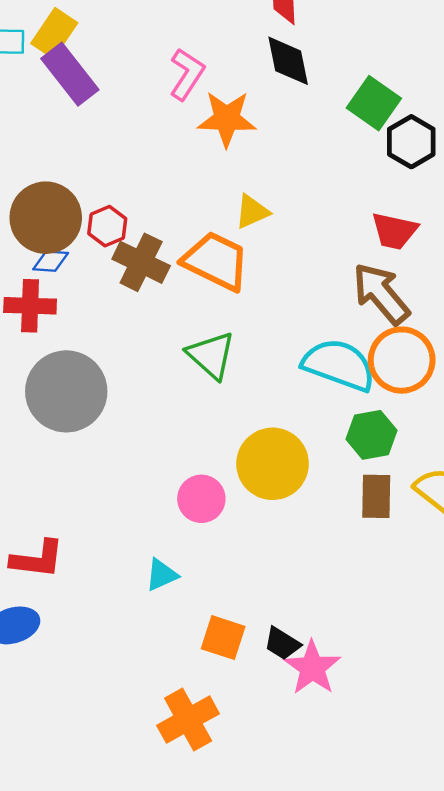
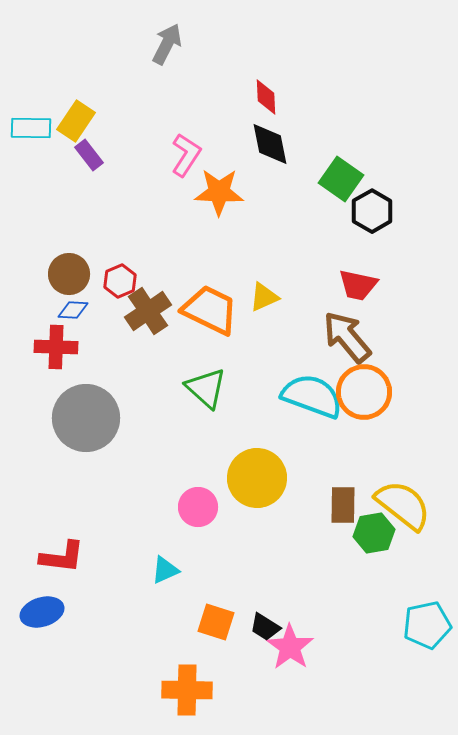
purple rectangle: (70, 74) -> (89, 155), size x0.6
yellow triangle: (252, 212) -> (264, 297), moved
brown circle: (46, 218) -> (69, 274), size x0.7
brown cross: (141, 262) -> (148, 311), turned 30
green hexagon: (371, 435) -> (374, 533), moved
orange cross: (188, 720) -> (187, 690), turned 30

